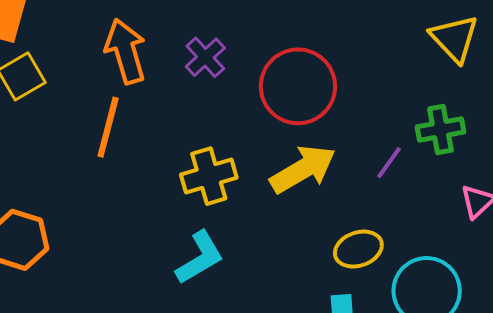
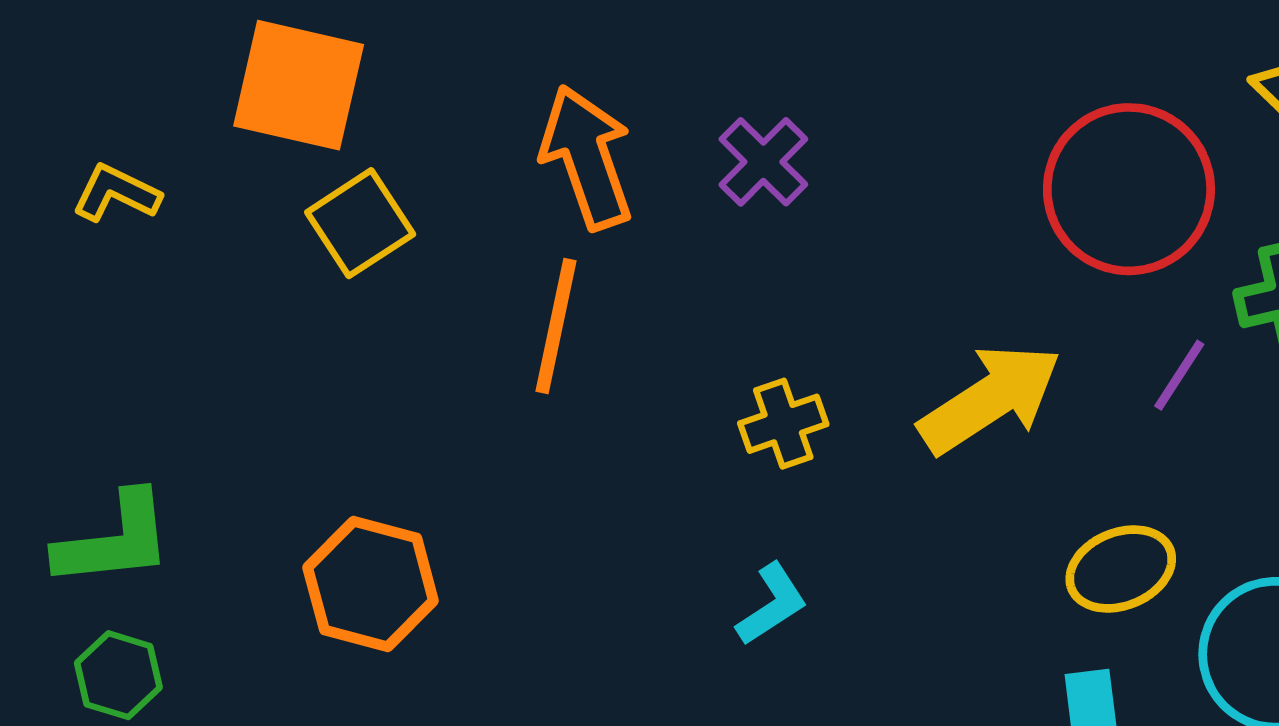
red circle: (298, 86) -> (1129, 189), moved
yellow cross: (209, 176) -> (783, 424), size x0.7
cyan L-shape: (200, 258) -> (772, 604), size x0.7

